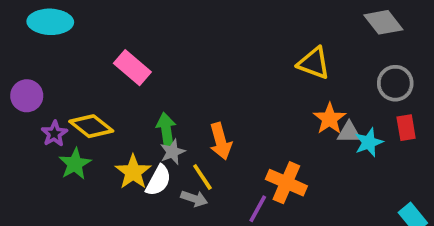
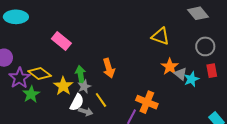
gray triangle: (349, 132) -> (181, 74), turned 40
purple star: (54, 134) -> (19, 78), size x1.5
orange arrow: (221, 141) -> (109, 68), moved
yellow star: (133, 172) -> (63, 86), moved
gray arrow: (194, 199) -> (86, 112), moved

